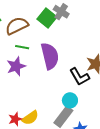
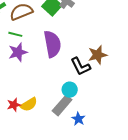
green line: (22, 47) -> (15, 34), moved

